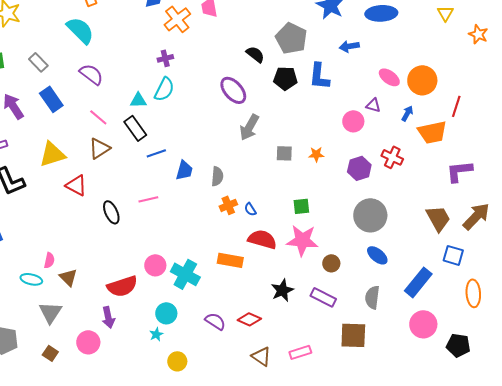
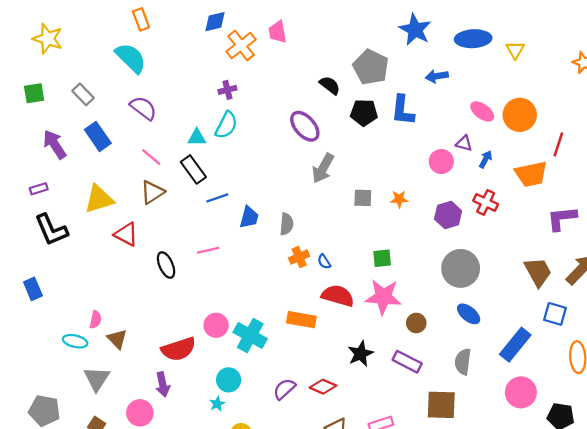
yellow triangle: (445, 13) -> (515, 50), moved
blue arrow: (407, 113) -> (486, 159), moved
purple semicircle: (215, 321) -> (284, 389), turned -75

